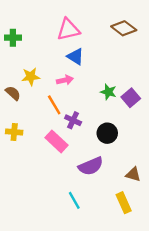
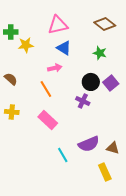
yellow star: (31, 77) -> (26, 45), moved
green star: (108, 92) -> (100, 53), moved
purple cross: (73, 120) -> (83, 101), moved
black circle: (107, 133) -> (91, 82), moved
purple semicircle: (91, 166) -> (89, 144), moved
cyan line: (74, 200) -> (63, 155), moved

